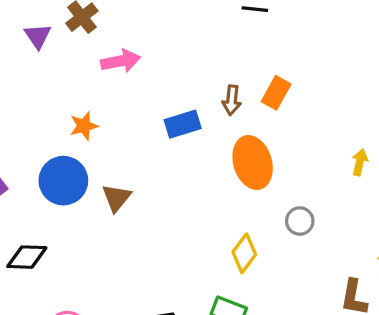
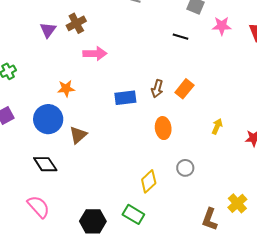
orange ellipse: (253, 162) -> (163, 128), size x0.7
yellow arrow: (360, 162) -> (217, 126), moved
black diamond: (27, 257) -> (45, 164), moved, turned 45

